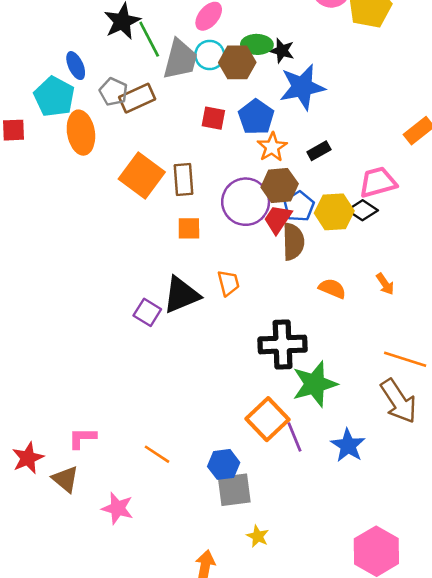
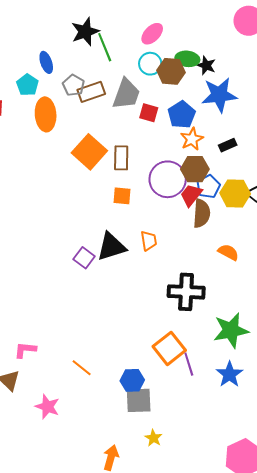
gray trapezoid: (180, 59) -> (126, 94), moved
cyan pentagon: (54, 97) -> (27, 85), size x0.7
green star: (315, 384) -> (231, 330), moved

